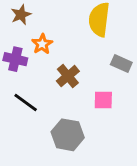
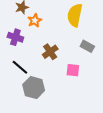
orange star: (42, 44) -> (35, 21), moved
gray hexagon: (68, 135) -> (34, 88), moved

